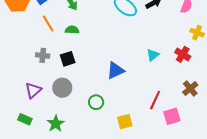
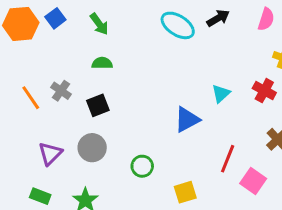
orange line: (48, 24) -> (31, 98), moved
gray cross: (43, 55) -> (61, 91), moved, turned 32
blue triangle: (115, 70) -> (187, 120), moved
pink square: (172, 116) -> (253, 181), turned -36

